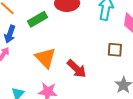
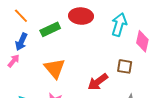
red arrow: (77, 69) -> (98, 82), moved, turned 95

